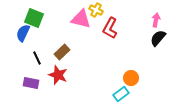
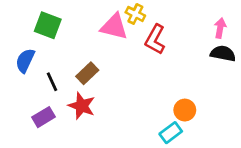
blue semicircle: (23, 33) -> (25, 61), moved
black semicircle: (158, 38) -> (223, 54), turned 60
purple rectangle: (31, 83) -> (44, 117), turned -42

